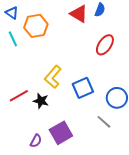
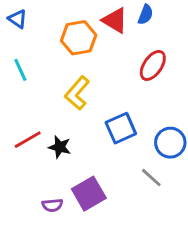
orange hexagon: (36, 26) -> (79, 38), moved
cyan line: (13, 39) -> (20, 70), moved
yellow L-shape: (53, 77) -> (77, 93), moved
purple semicircle: (36, 141) -> (52, 205), turned 56

